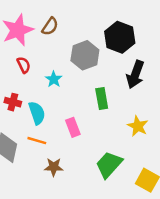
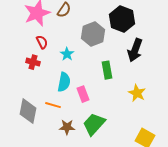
red cross: (13, 102) -> (33, 62), moved
cyan semicircle: (37, 113) -> (64, 82), moved, turned 30
green trapezoid: (109, 165) -> (94, 124), moved

